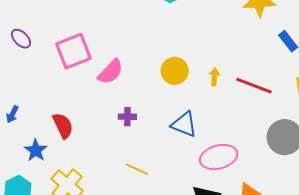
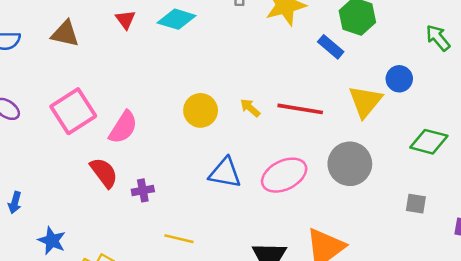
yellow arrow: (214, 77) -> (250, 108), turned -42
purple cross: (127, 117) -> (143, 190), moved
red semicircle: (63, 126) -> (104, 173), moved
pink ellipse: (219, 157) -> (284, 175), moved

